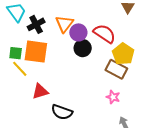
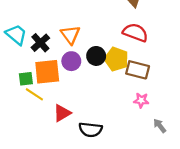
purple circle: (78, 32) -> (71, 61), moved
red semicircle: (104, 34) -> (135, 32), moved
yellow pentagon: (123, 54) -> (116, 59), moved

